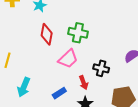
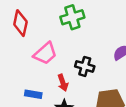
green cross: (78, 33) -> (72, 17), moved, turned -30
blue rectangle: (59, 93) -> (33, 94), turned 40

